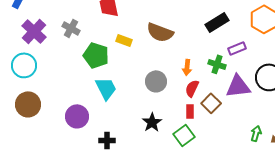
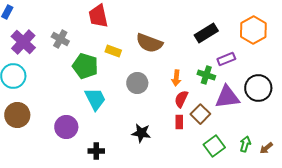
gray circle: (156, 81) -> (137, 83), moved
black star: (152, 122) -> (141, 133), turned -30
green square: (184, 135) -> (214, 146), moved

